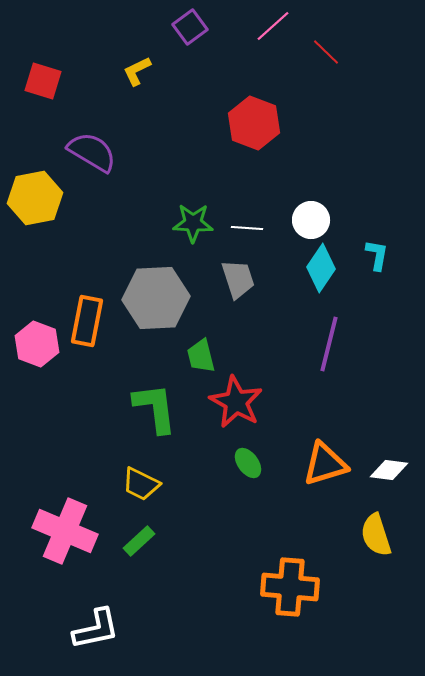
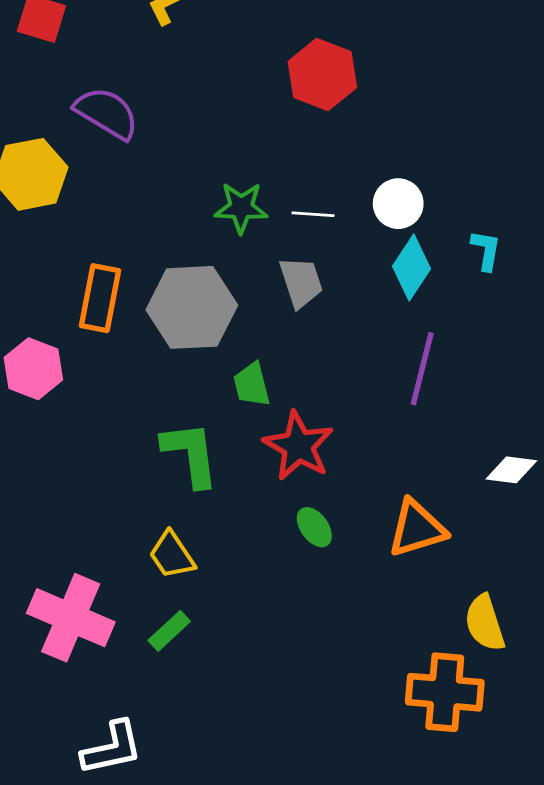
orange rectangle: (87, 321) -> (100, 298), moved
white diamond: (389, 470) -> (511, 470), moved
yellow trapezoid: (141, 484) -> (172, 555), turned 30
orange cross: (290, 587) -> (445, 692), moved

